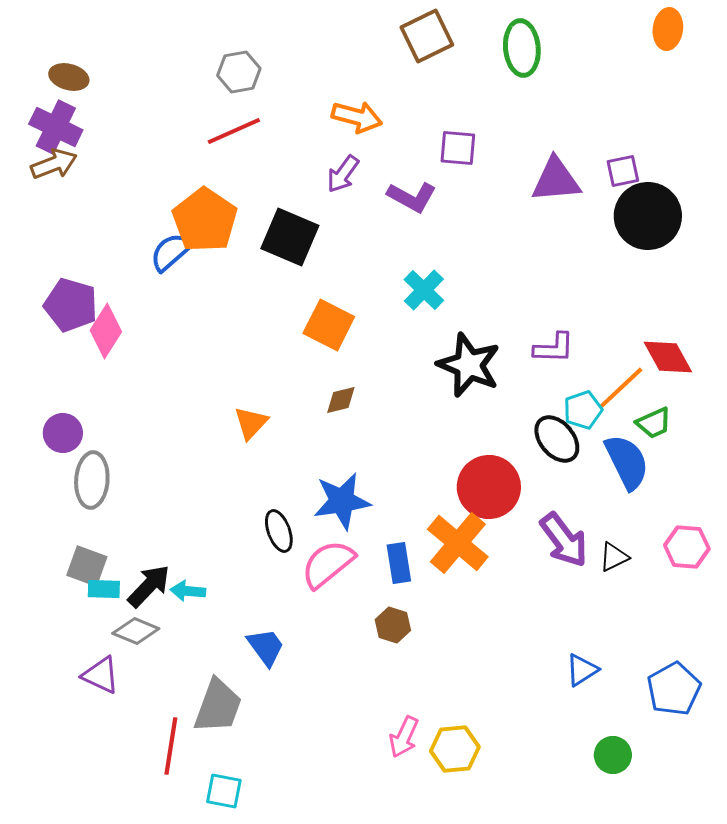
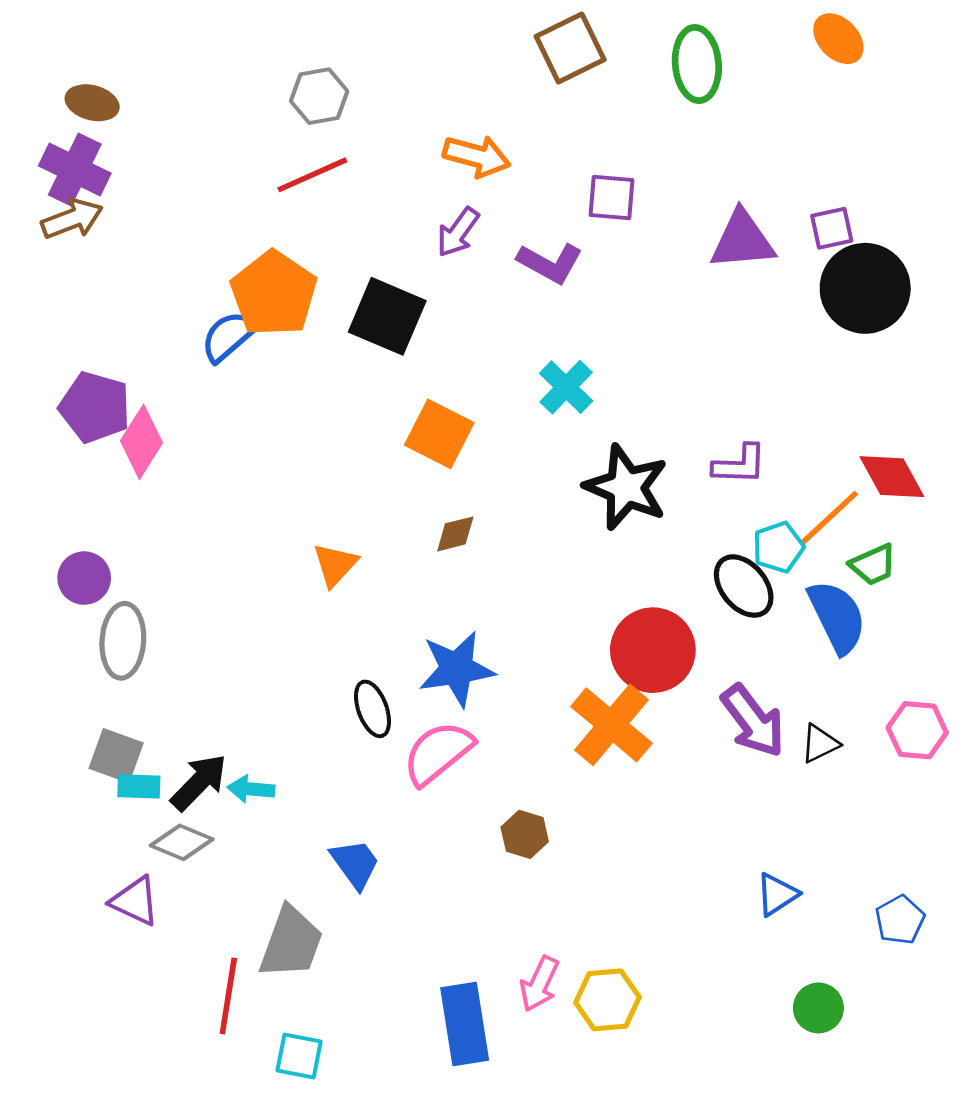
orange ellipse: (668, 29) -> (838, 39), moved, turned -51
blue rectangle: (399, 563) -> (465, 1024), moved, size x1.5
blue pentagon: (674, 689) -> (900, 920), size x0.7

